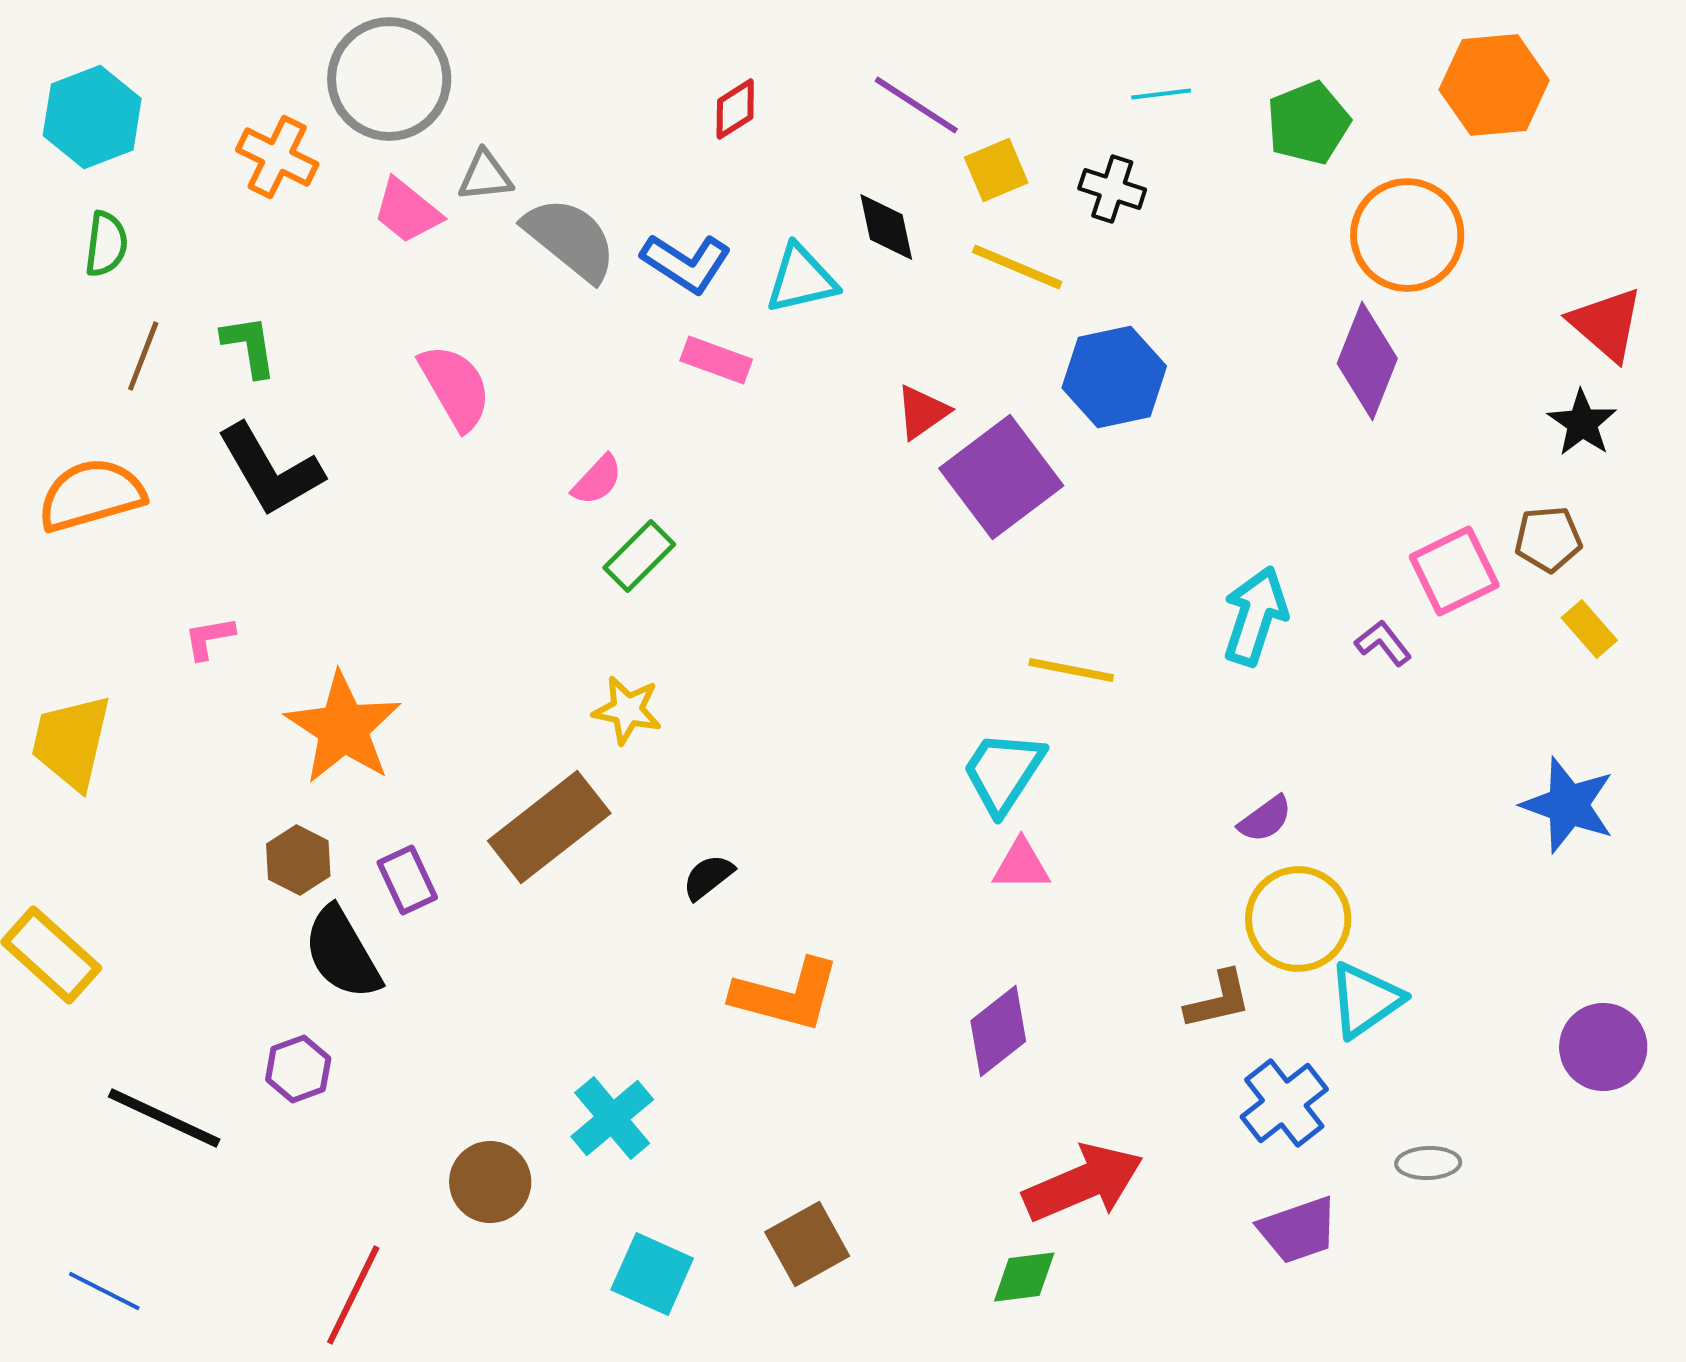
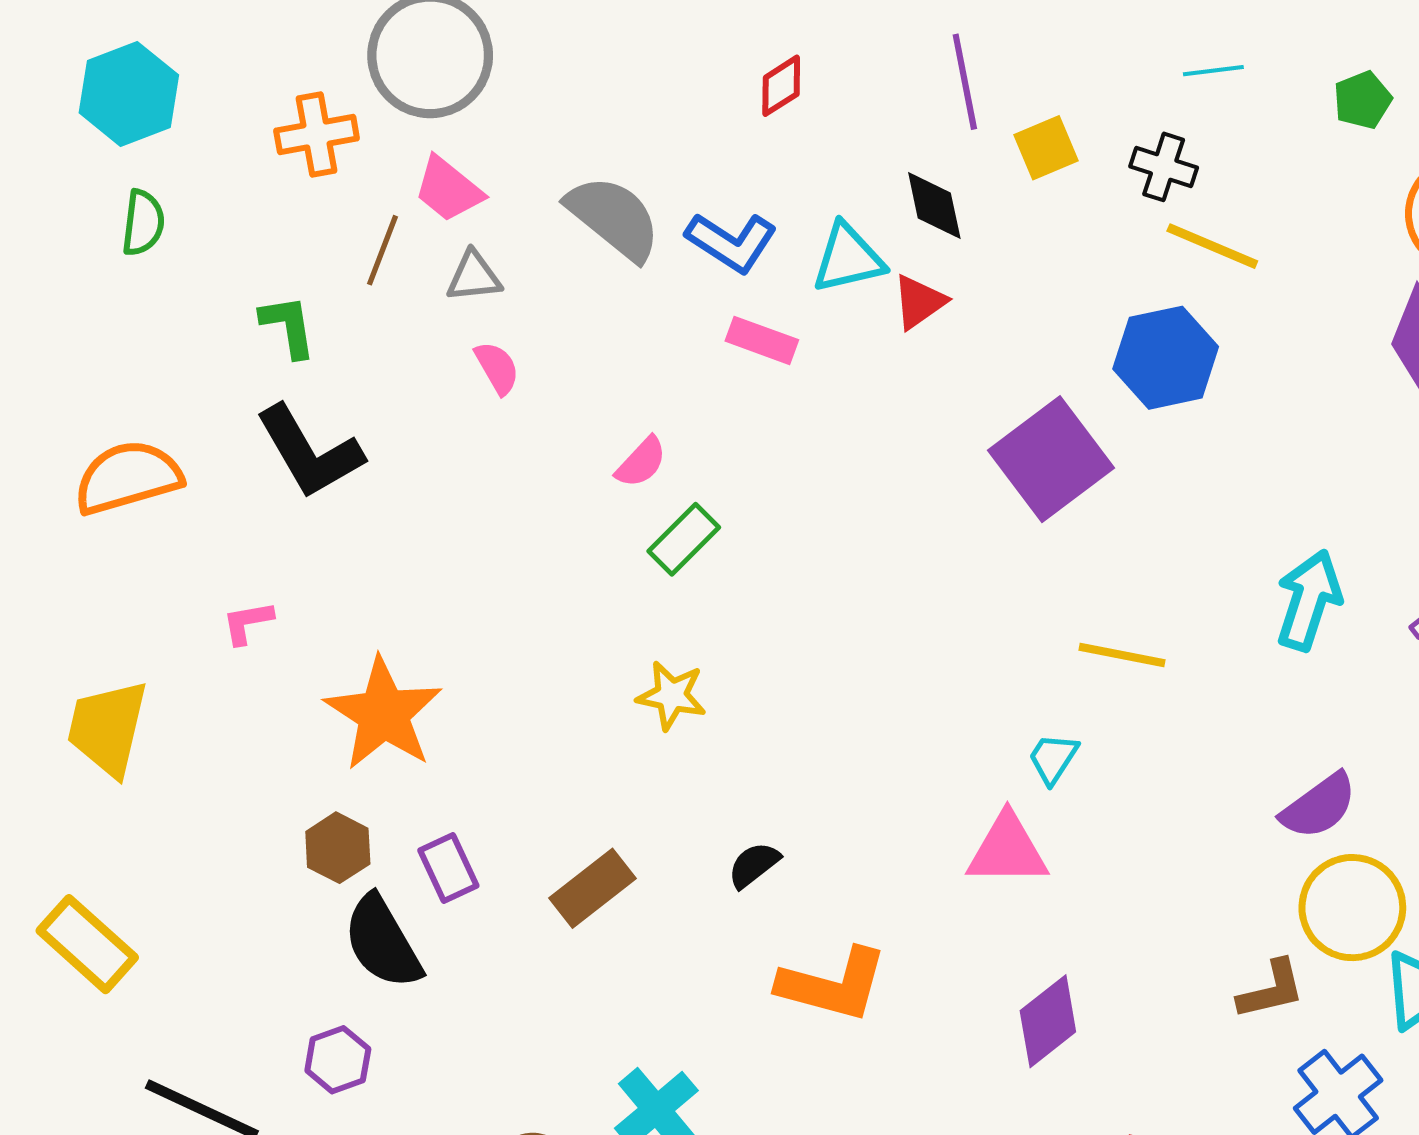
purple line: (916, 105) -> (965, 82), turned 46
green pentagon: (1308, 123) -> (1362, 100), size x0.7
orange cross: (277, 157) -> (317, 135), turned -36
gray triangle: (485, 176) -> (474, 277), moved
yellow line: (1017, 267) -> (1212, 246), moved
brown line: (143, 356) -> (382, 250), moved
pink semicircle: (455, 387) -> (497, 368), size x0.6
red triangle: (922, 412) -> (919, 302), moved
cyan trapezoid: (1003, 772) -> (1053, 758), size x0.6
purple semicircle: (1265, 819) -> (1319, 806), size x1.4
brown rectangle: (549, 827) -> (592, 888), moved, size x0.7
pink triangle: (1021, 865) -> (1007, 850), moved, size x1.4

